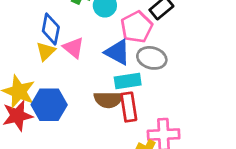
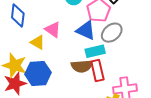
blue diamond: (51, 29) -> (18, 16), moved
yellow triangle: (46, 51) -> (38, 42), moved, turned -42
gray ellipse: (152, 58) -> (112, 33), turned -50

